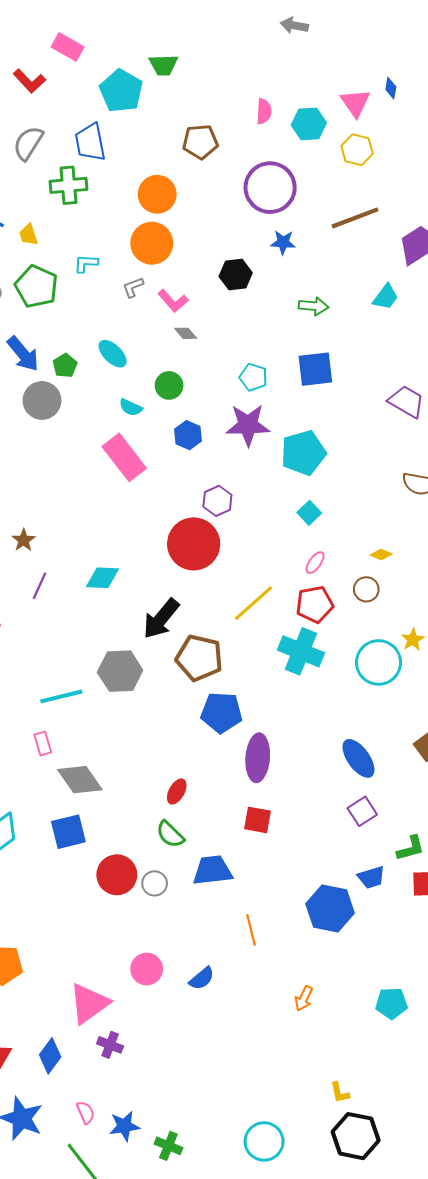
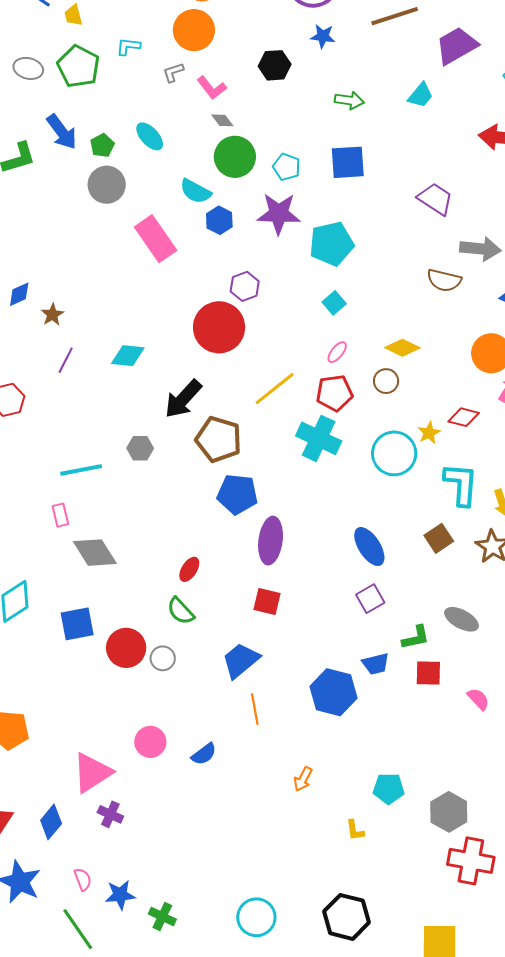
green circle: (169, 385) -> (235, 157), moved, size x1.5
gray circle: (42, 400) -> (107, 185), moved
cyan semicircle: (131, 407) -> (195, 191), moved, size x1.4
yellow diamond: (381, 555) -> (402, 348), size x1.6
gray hexagon: (120, 671) -> (140, 448), size x0.6
blue square: (68, 832) -> (77, 624), moved
blue trapezoid: (212, 870) -> (241, 660), moved, turned -36
yellow L-shape: (340, 1093) -> (355, 830), moved

